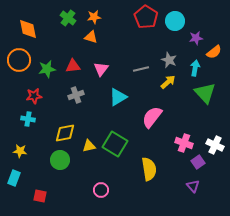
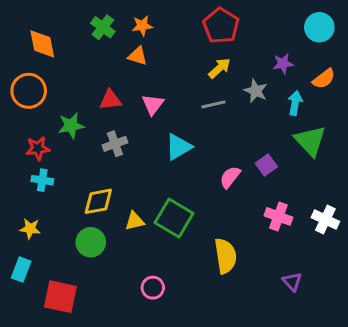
cyan circle: (175, 21) -> (319, 27), moved
purple star: (196, 38) -> (283, 64), moved
green star: (47, 69) -> (71, 126), moved
yellow arrow: (168, 82) -> (219, 68), moved
red star: (34, 96) -> (38, 148), moved
pink semicircle: (152, 117) -> (230, 177), size x0.7
purple square: (198, 162) -> (266, 165), moved
red square: (40, 196) -> (60, 297), size x1.6

